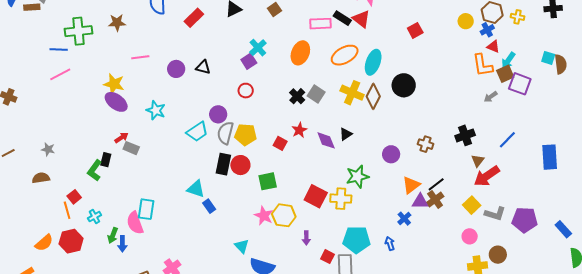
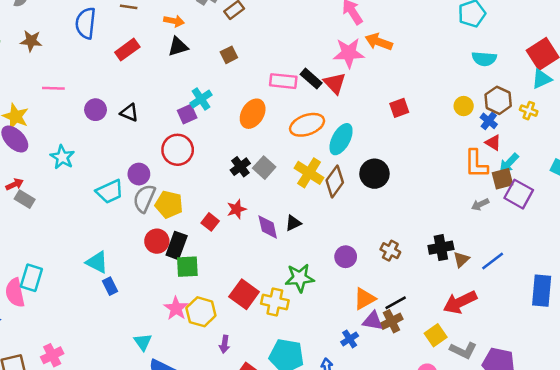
blue cross: (487, 30) -> (489, 121), turned -32
red circle: (246, 91) -> (178, 150), size x1.6
brown triangle: (478, 161) -> (461, 259), moved
black rectangle: (223, 164) -> (177, 245), moved

